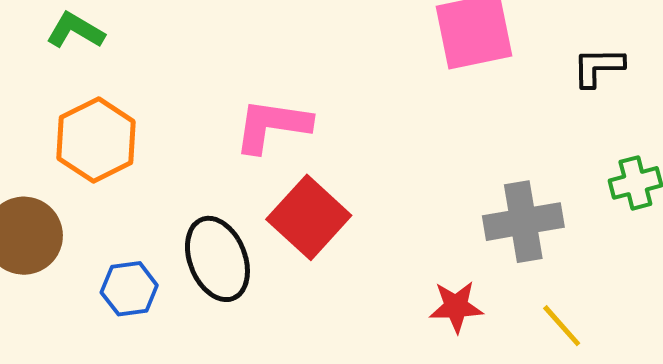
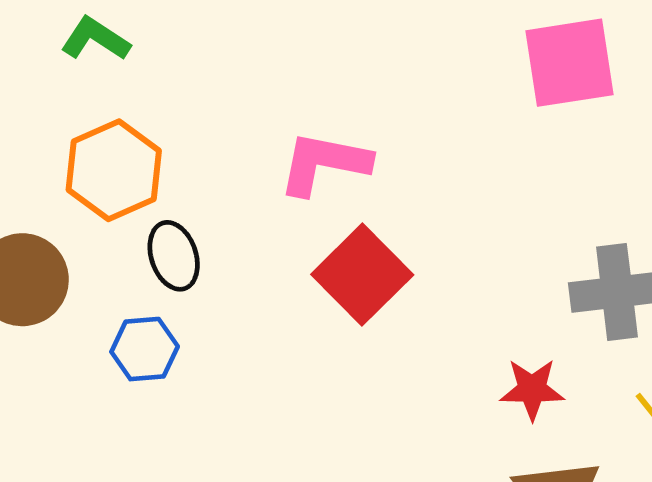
black ellipse: (217, 259) -> (174, 256), moved, size x0.7

